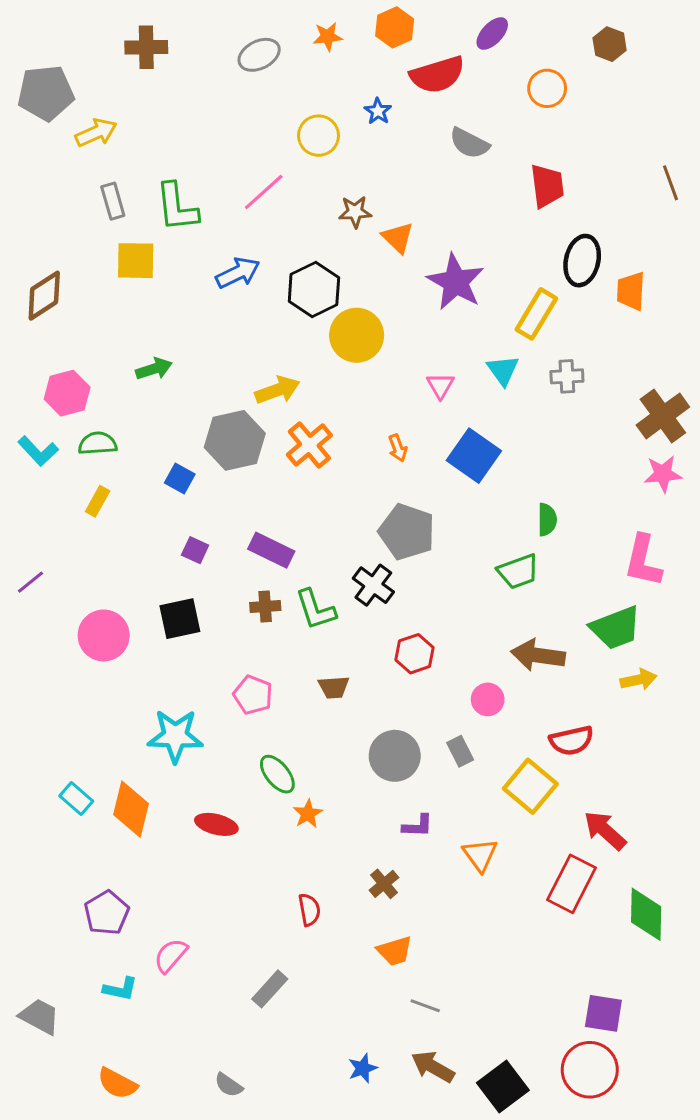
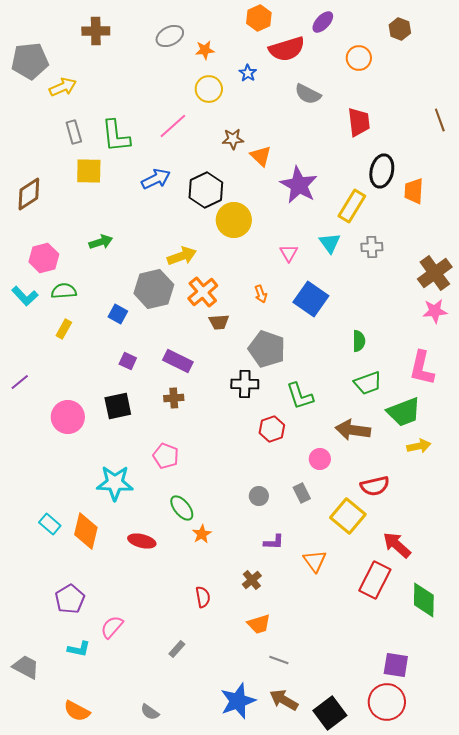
orange star: (328, 37) -> (205, 50), moved
green trapezoid: (518, 571) -> (368, 383), moved
black cross: (373, 585) -> (245, 384), turned -36
green L-shape: (315, 610) -> (300, 396), moved
brown trapezoid: (334, 687) -> (219, 322), moved
gray circle: (395, 756) -> (259, 496), size x0.6
gray rectangle: (270, 989) -> (177, 649), size x0.7
blue star: (363, 1068) -> (238, 701), size x1.8

